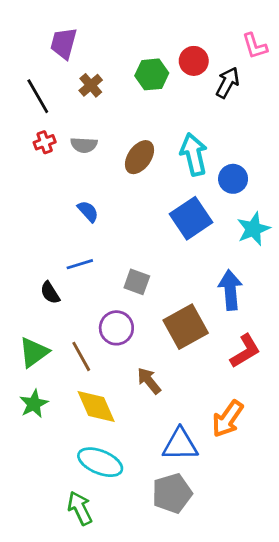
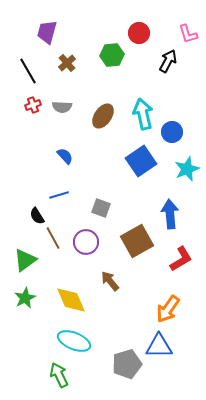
red circle: (194, 61) -> (139, 33), moved
brown line: (81, 356) -> (53, 238), moved
blue triangle: (180, 445) -> (159, 346), moved

